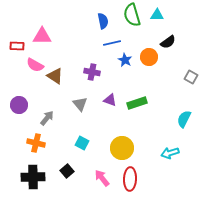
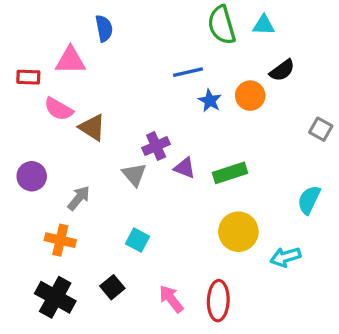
blue semicircle: (103, 21) -> (104, 28), moved
purple cross: (92, 72) -> (156, 146), moved, turned -35
yellow circle: (122, 148) -> (238, 232), moved
black cross: (33, 177) -> (55, 297), turned 30

